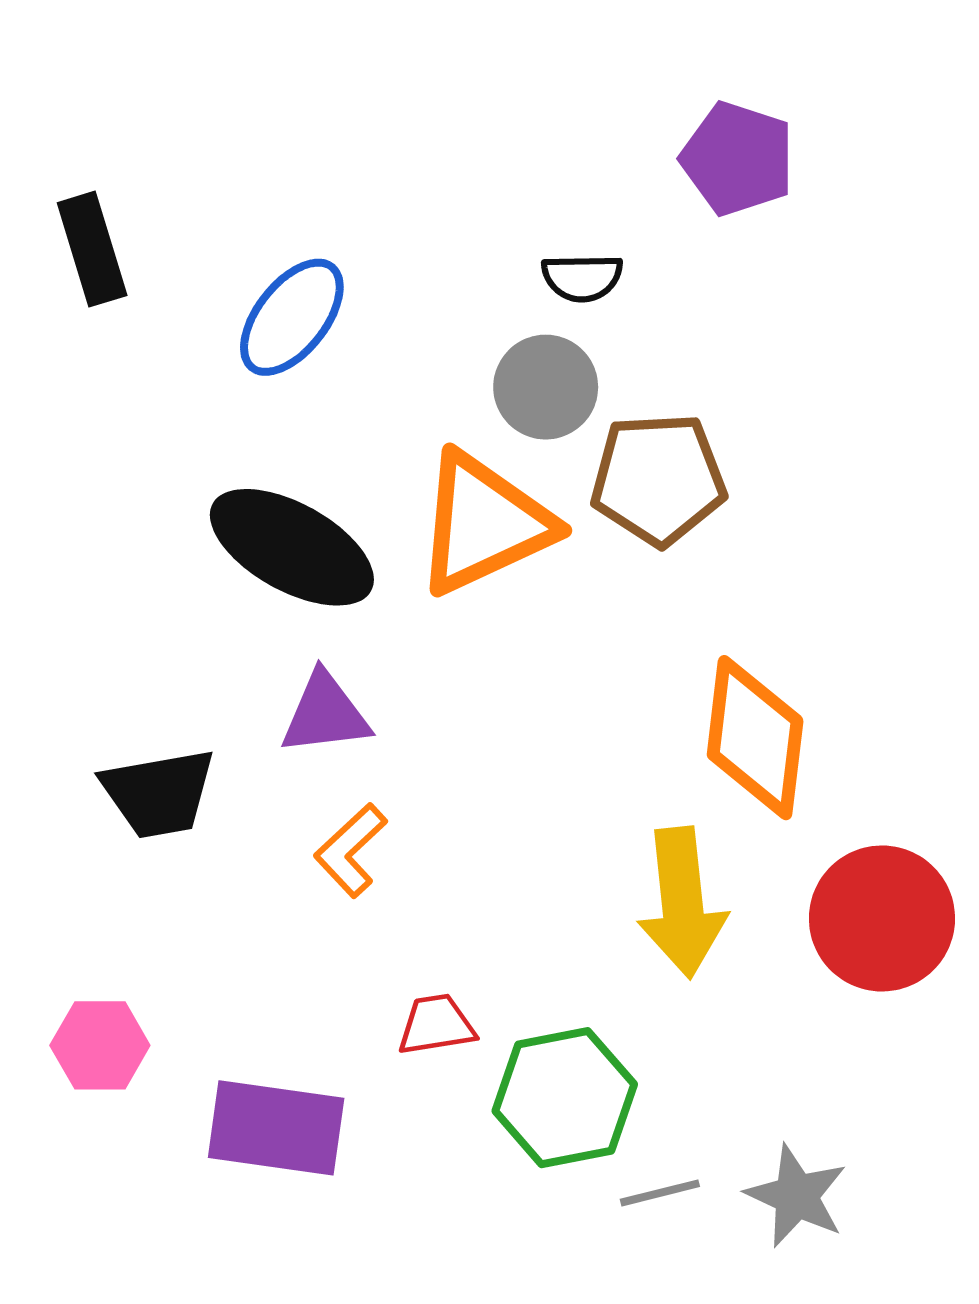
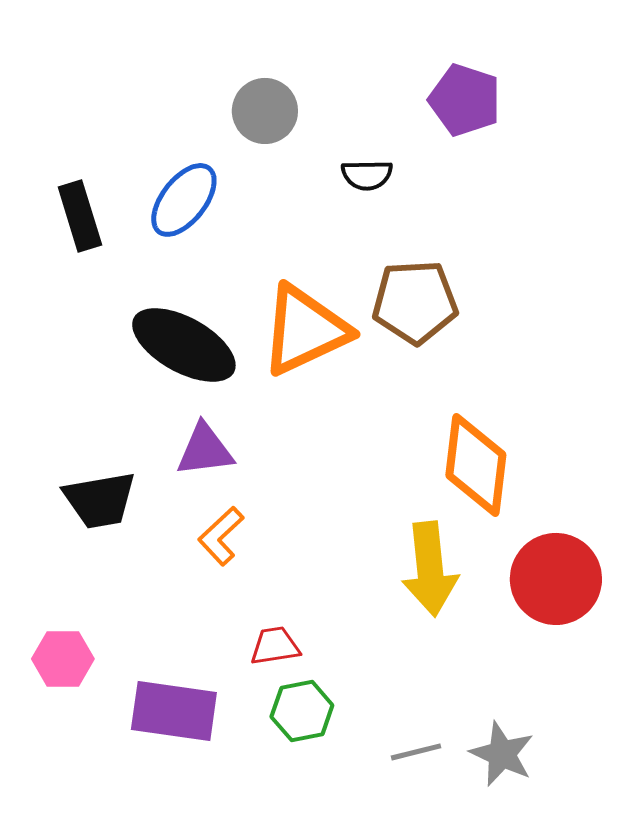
black rectangle: (92, 249) -> (80, 216), moved
gray circle: (546, 387) -> (265, 111), moved
green hexagon: (565, 1098) -> (302, 711), moved, size x0.7

